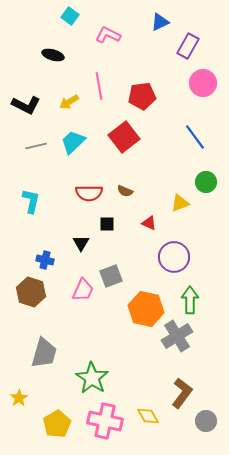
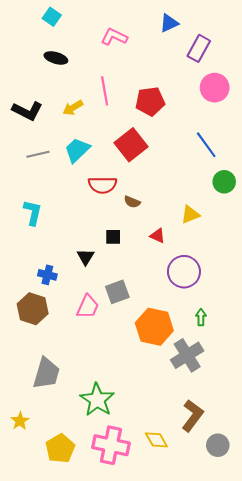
cyan square: (70, 16) -> (52, 17), moved
green circle: (206, 182) -> (224, 182), moved
red semicircle: (89, 193) -> (102, 185), moved
green arrow: (190, 300) -> (201, 317), size x0.6

